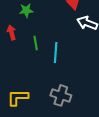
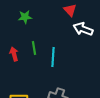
red arrow: (12, 32) -> (14, 54), moved

